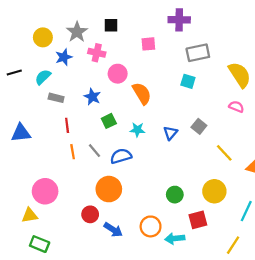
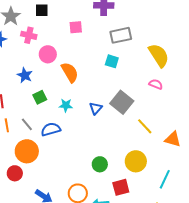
gray square: (199, 126) -> (122, 102), size x1.6
orange circle: (109, 189) -> (27, 151), moved
red circle: (90, 214) -> (15, 173), moved

